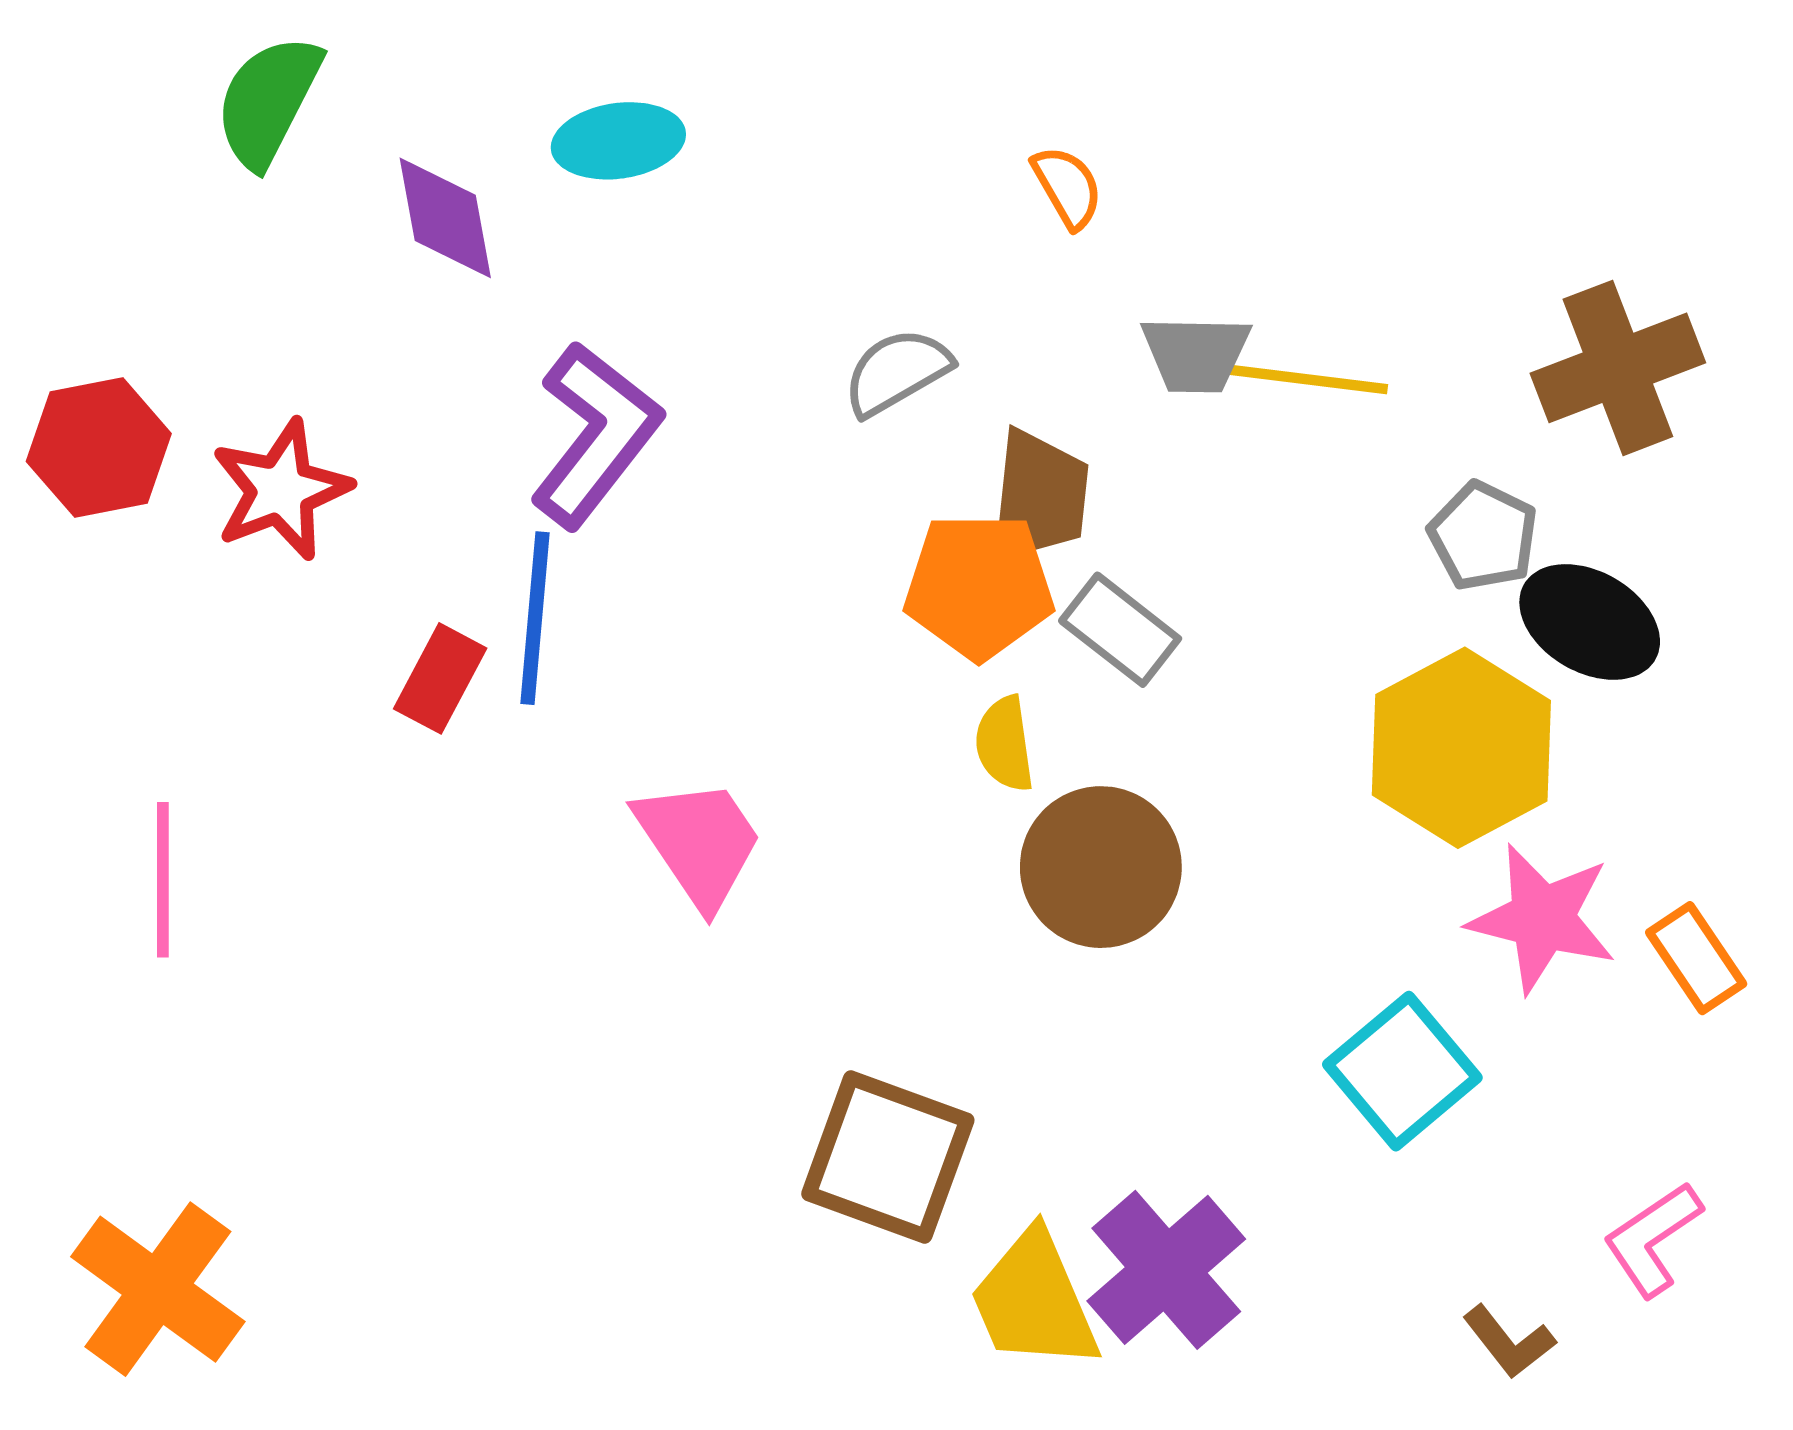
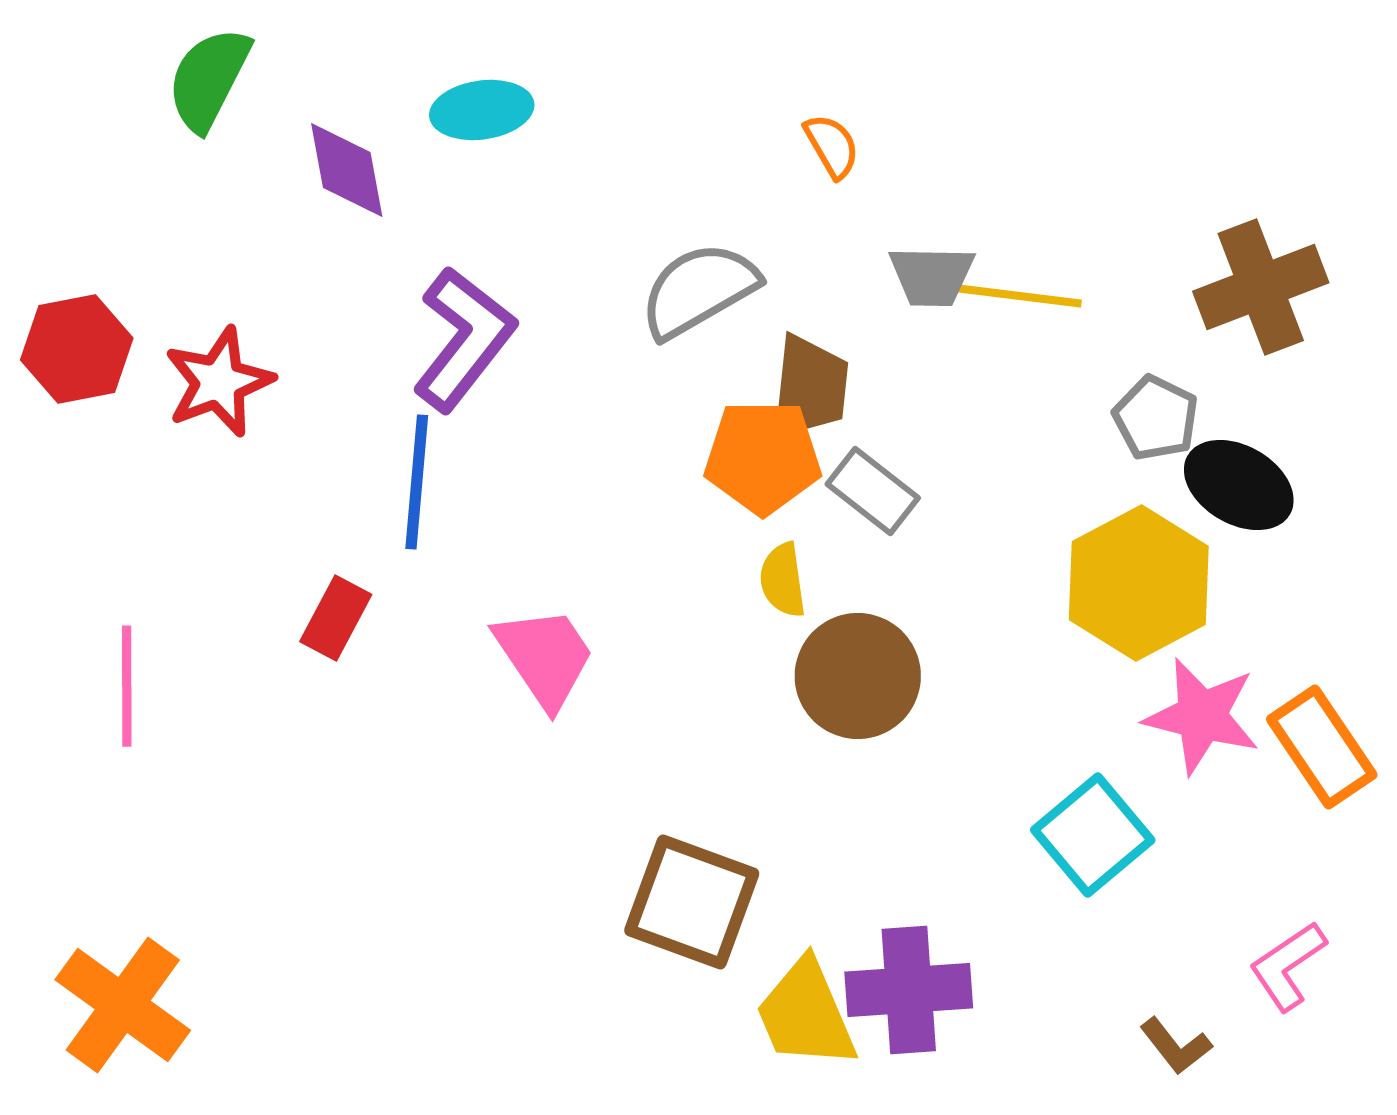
gray semicircle: (897, 372) -> (699, 290), size x1.4
red rectangle: (440, 678) -> (336, 618), moved
orange rectangle: (1696, 958) -> (1322, 747), size x1.4
purple cross: (1166, 1270) -> (909, 990), turned 37

